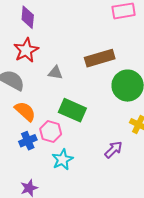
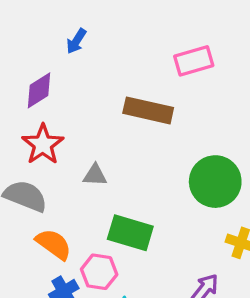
purple diamond: (28, 17) -> (39, 90), turned 60
brown rectangle: (100, 58) -> (148, 110), moved, turned 36

